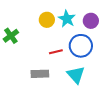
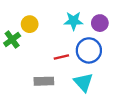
cyan star: (67, 19) -> (73, 21), turned -30
yellow circle: (47, 20) -> (30, 24), moved

